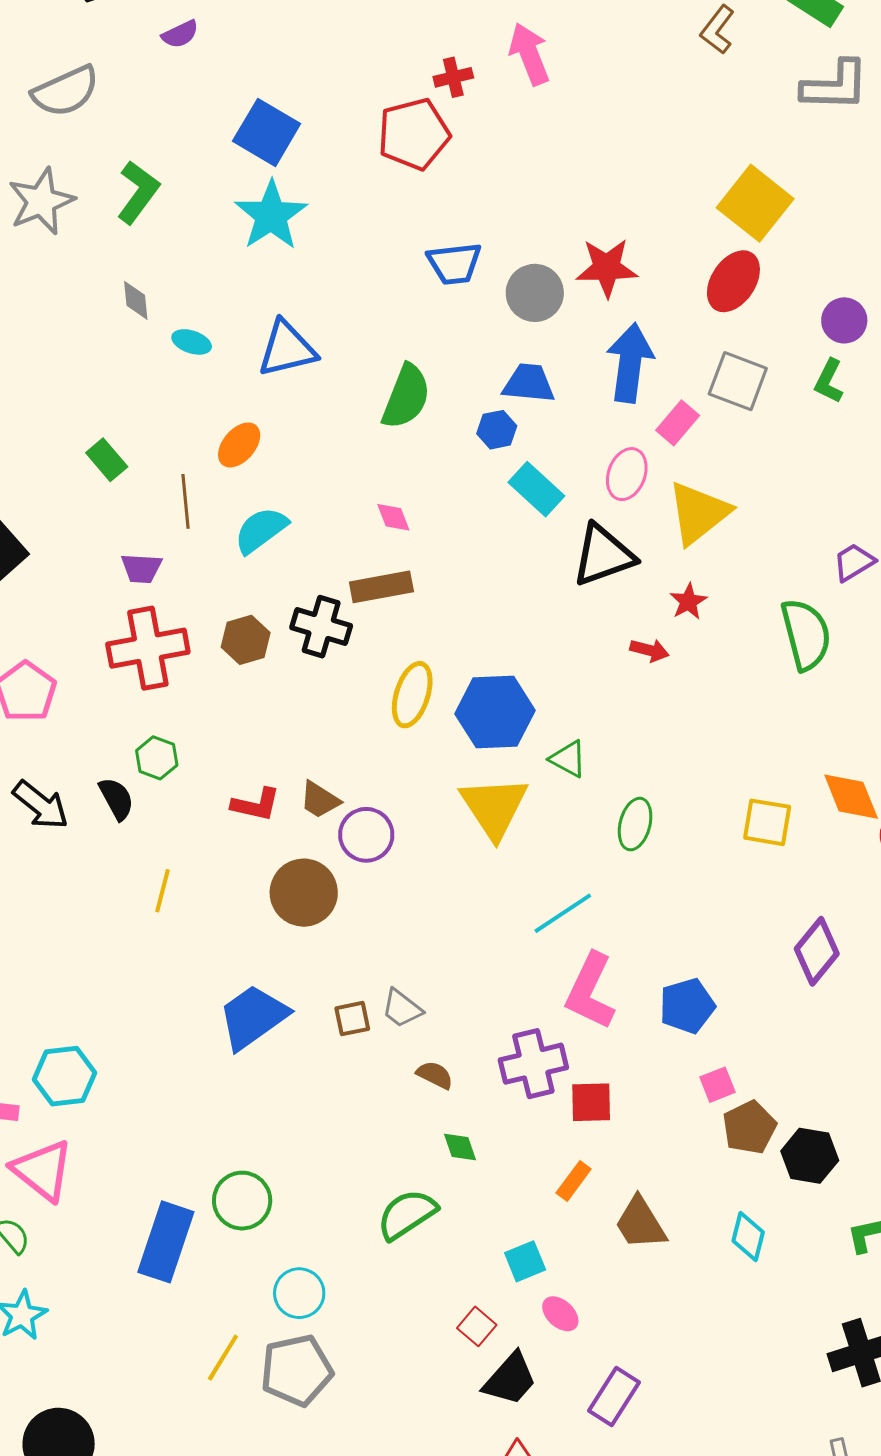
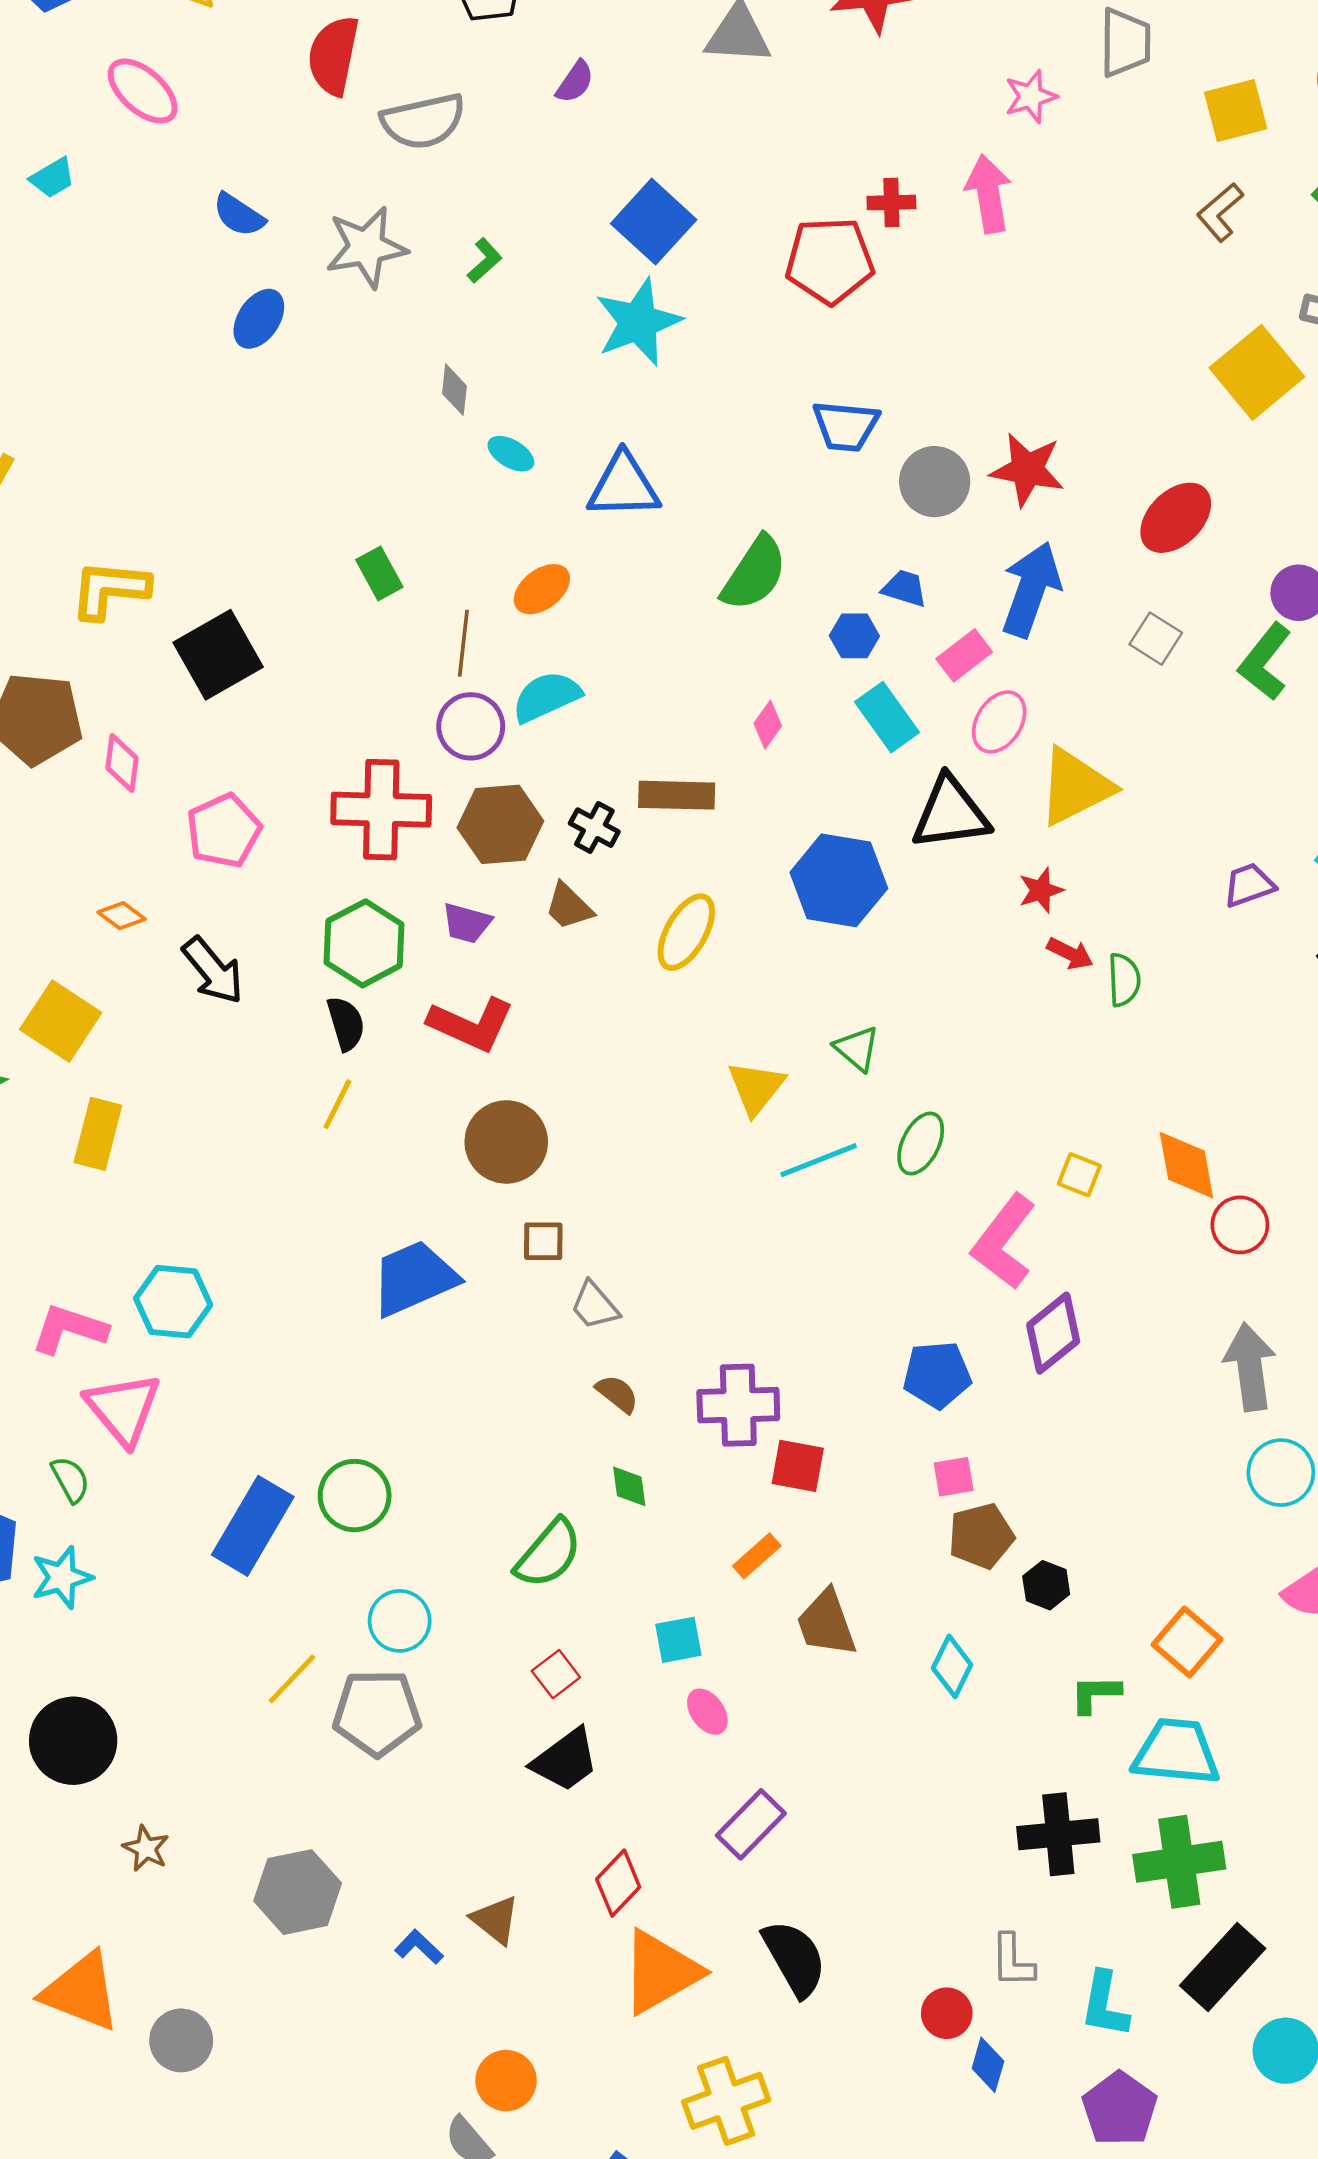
purple semicircle: (180, 34) -> (575, 82), turned -42
green L-shape: (138, 192) -> (485, 261), size x0.6
yellow square: (755, 203) -> (1257, 372), moved
gray square: (738, 381) -> (1156, 639), size x0.7
green L-shape: (829, 381) -> (1265, 662), size x1.4
blue trapezoid: (529, 383) -> (905, 588), size x0.7
pink rectangle: (678, 423) -> (964, 655), moved
pink diamond: (393, 517) -> (768, 725), moved, turned 45
purple trapezoid: (141, 568) -> (467, 923), moved
black cross: (321, 627) -> (594, 828), size x0.7
green semicircle: (806, 634) -> (1124, 980), moved, size x0.6
brown hexagon: (246, 640) -> (500, 824), size x1.4
red arrow: (649, 650) -> (1070, 953), moved
blue hexagon: (495, 712) -> (839, 880), moved
green hexagon: (157, 758) -> (364, 943), size x1.6
black semicircle: (116, 799) -> (346, 1024), moved
brown trapezoid: (320, 800) -> (569, 906), moved
red L-shape: (256, 805) -> (471, 1024), size x1.4
yellow triangle: (494, 807) -> (756, 1088), size x0.7
yellow square: (767, 822) -> (1079, 1175), size x0.7
purple circle: (366, 835) -> (471, 726), moved
cyan line: (563, 913) -> (819, 1160), moved
purple diamond: (817, 951) -> (1053, 1333), moved
pink L-shape: (590, 991) -> (1004, 1242), moved
brown square: (352, 1019) -> (543, 1241), moved
black hexagon: (810, 1156) -> (1046, 1585), size x0.7
green semicircle: (407, 1214) -> (549, 1554), turned 152
red square: (477, 1326) -> (556, 1674), moved
black trapezoid: (510, 1379) -> (565, 1760), moved

